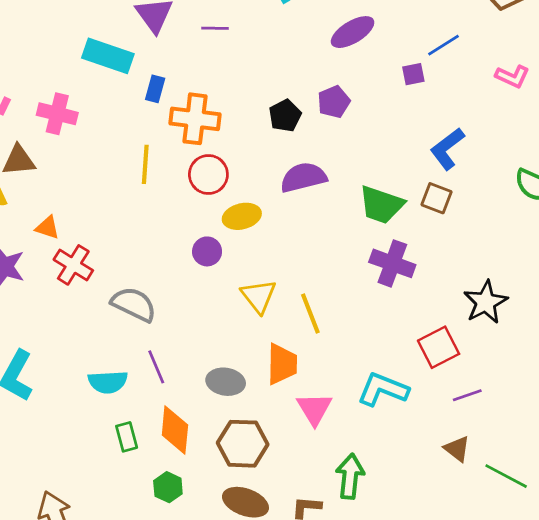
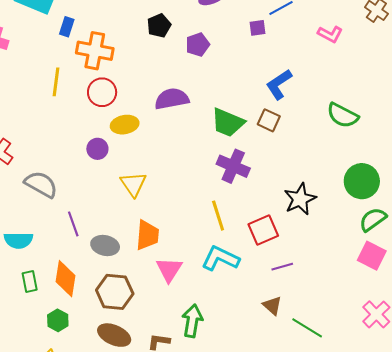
black pentagon: (285, 116) -> (159, 26), moved
yellow line: (310, 313) -> (218, 216), moved
purple line: (156, 367) -> (73, 224), moved

